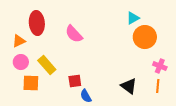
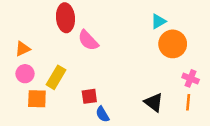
red ellipse: (37, 23) -> (65, 18), moved
yellow rectangle: (47, 65) -> (56, 77), turned 72

